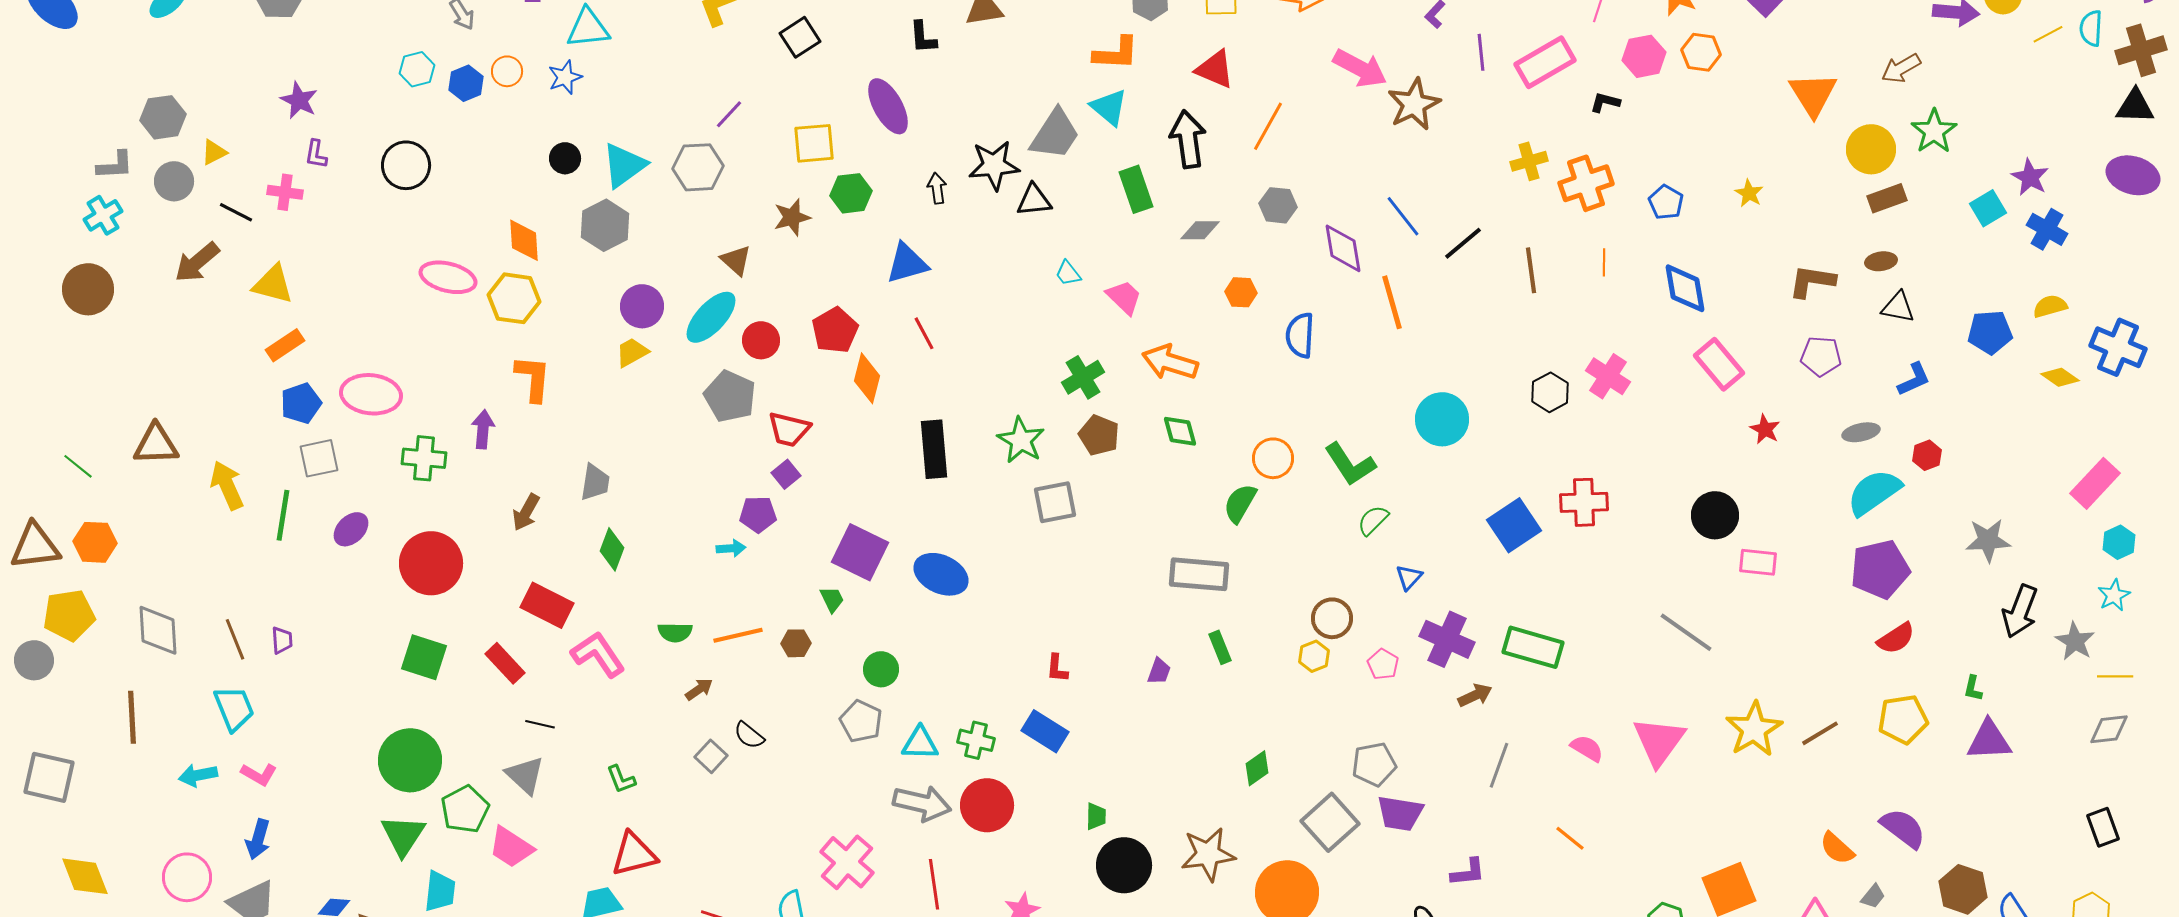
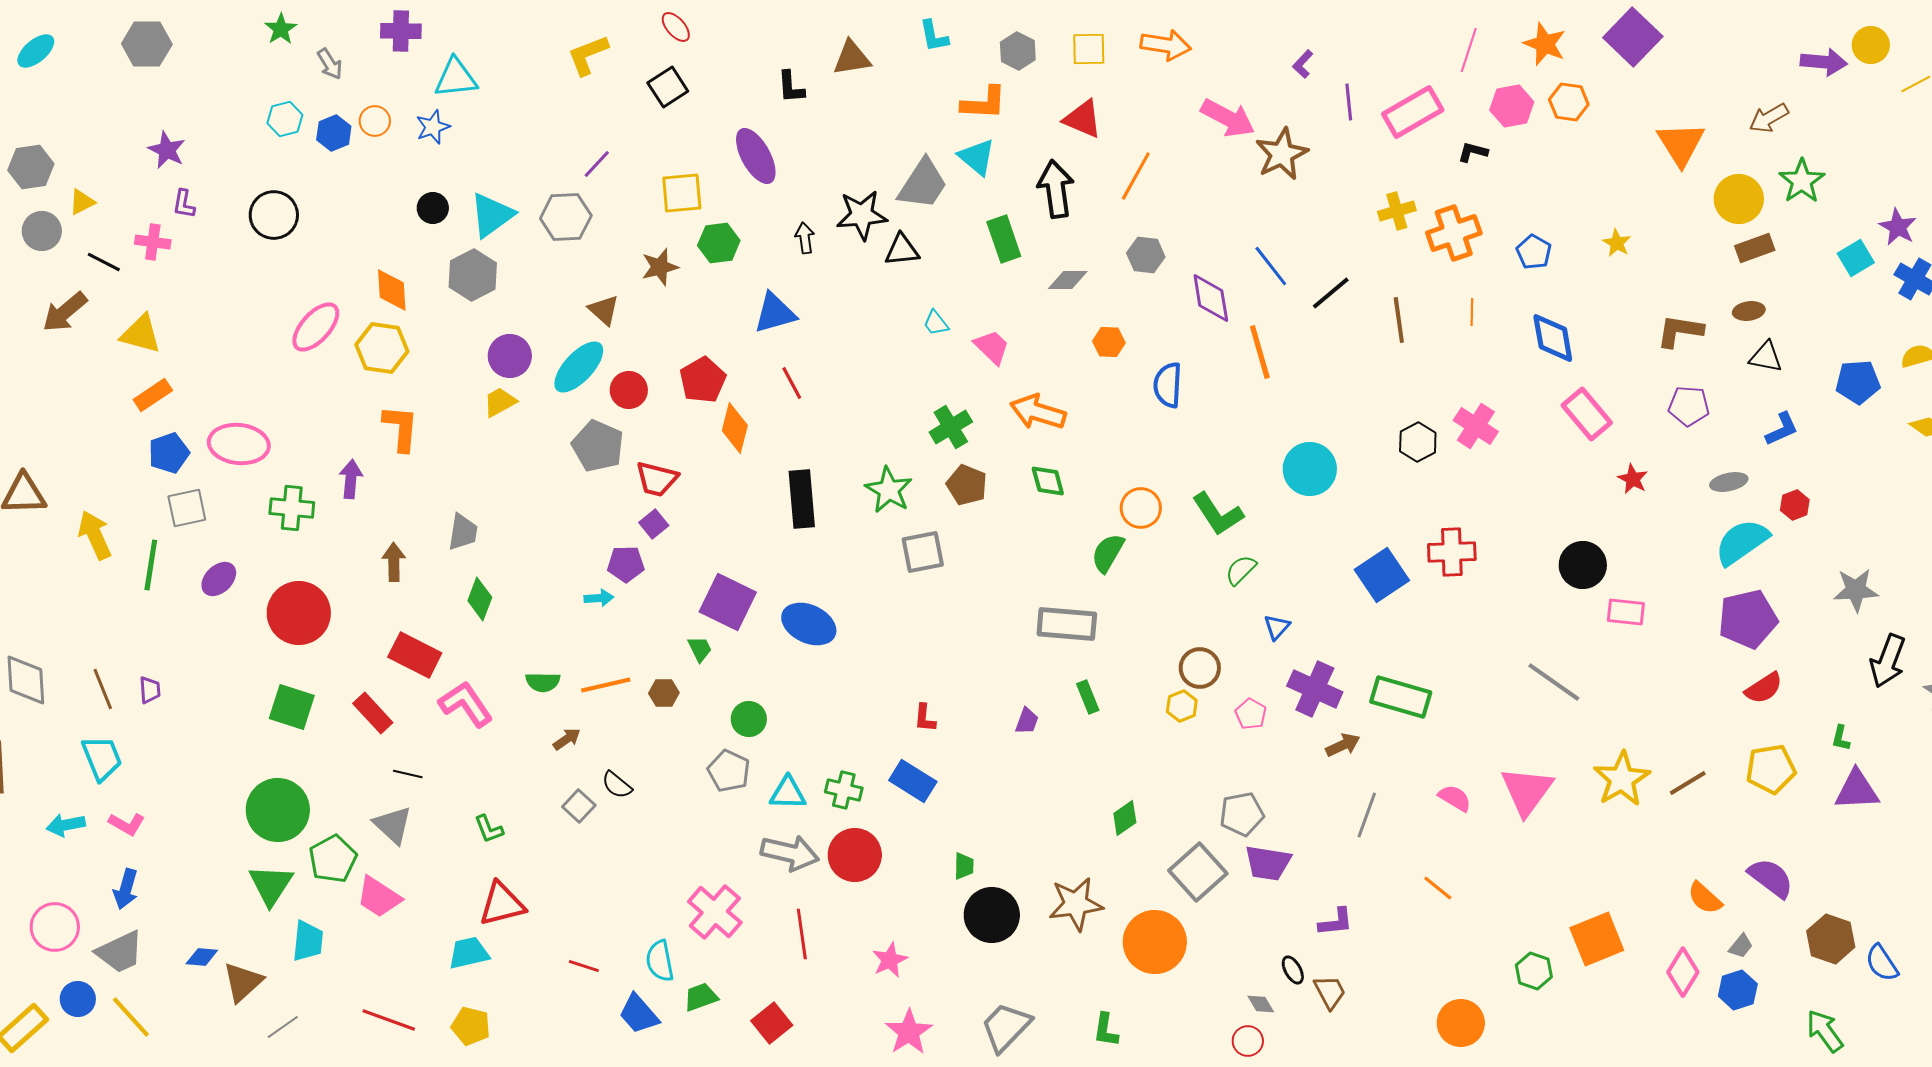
pink ellipse: (448, 277) -> (316, 327), turned -62
brown arrow: (526, 512) -> (394, 562), turned 150

